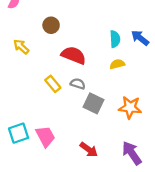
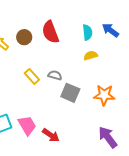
brown circle: (51, 25) -> (24, 37), moved
red semicircle: (74, 55) -> (50, 32), moved, turned -130
red arrow: (89, 150) -> (51, 135), moved

